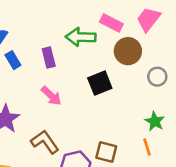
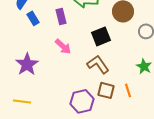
brown L-shape: (45, 142) -> (98, 64), moved
orange line: (147, 147) -> (128, 90), moved

